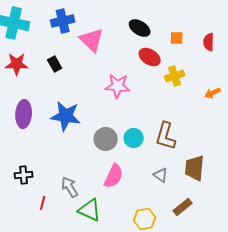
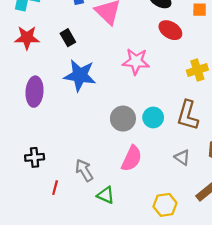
yellow cross: (175, 76) -> (197, 70), moved
blue star: (66, 116) -> (80, 75), moved
green triangle: (90, 210) -> (106, 195), size x0.7

